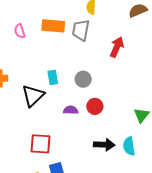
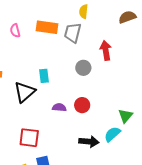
red arrow: (117, 47) -> (106, 50), turned -36
gray circle: (83, 79) -> (83, 68), moved
cyan semicircle: (129, 146) -> (112, 134), moved, turned 54

